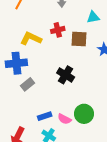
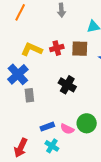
red cross: (58, 30) -> (57, 48), moved
blue cross: (16, 63) -> (18, 74), turned -35
gray rectangle: (28, 84) -> (29, 95), turned -56

